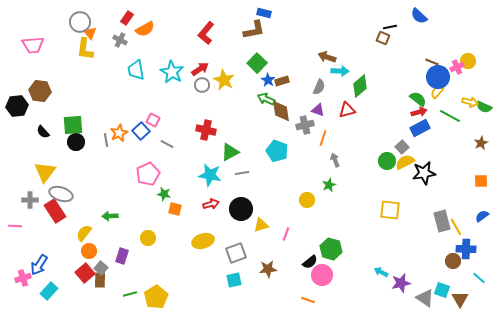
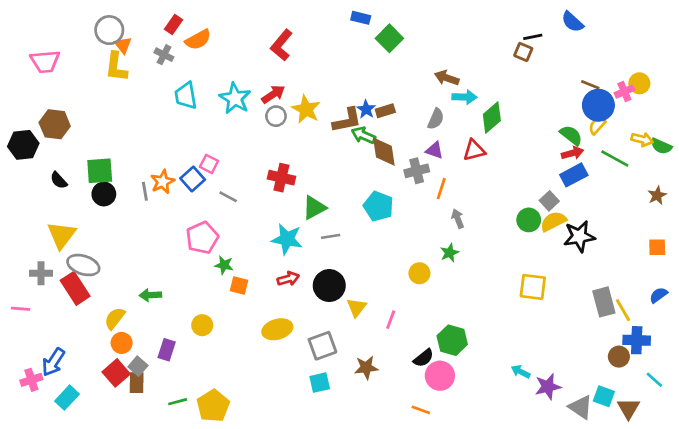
brown L-shape: (254, 30) -> (347, 120), moved
green square: (257, 63) -> (389, 38), moved
yellow triangle: (261, 225) -> (357, 307), turned -35

